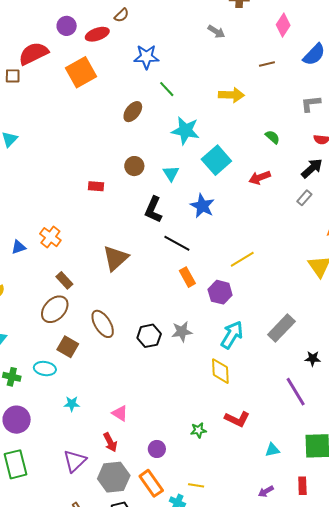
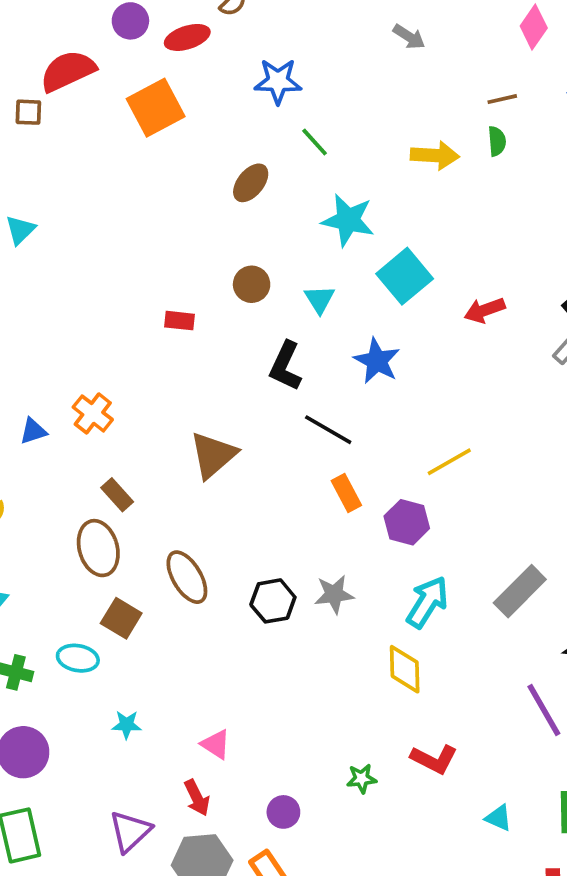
green semicircle: (272, 137) -> (497, 141), moved, turned 42
brown ellipse: (55, 309) -> (98, 548), turned -60
cyan triangle: (272, 450) -> (499, 818), turned 35

